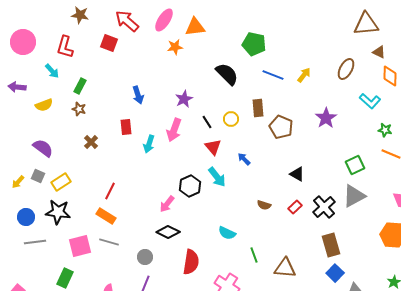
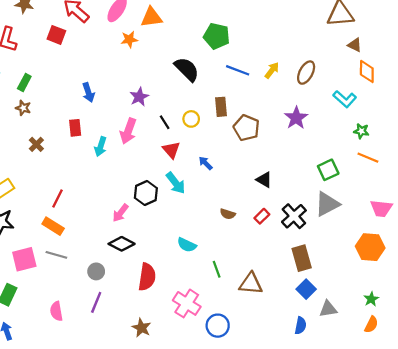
brown ellipse: (346, 69) -> (306, 73), moved

